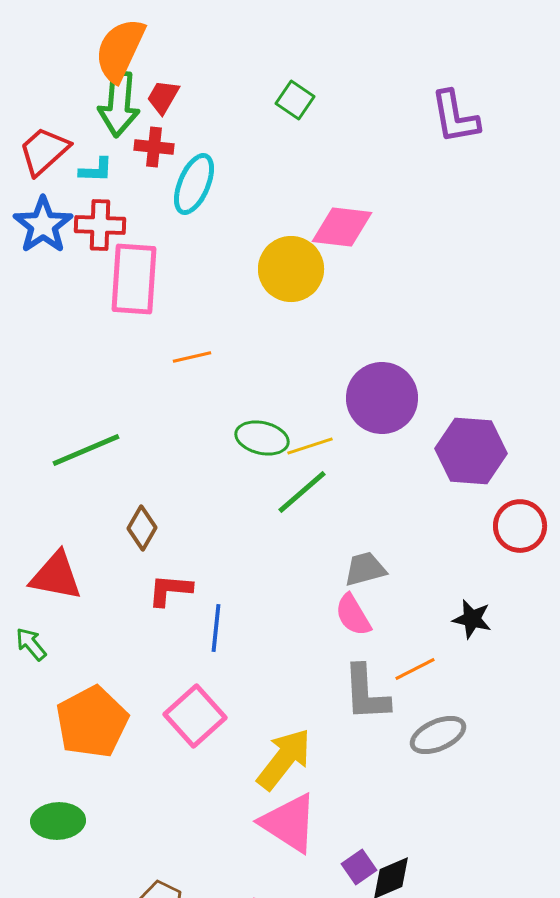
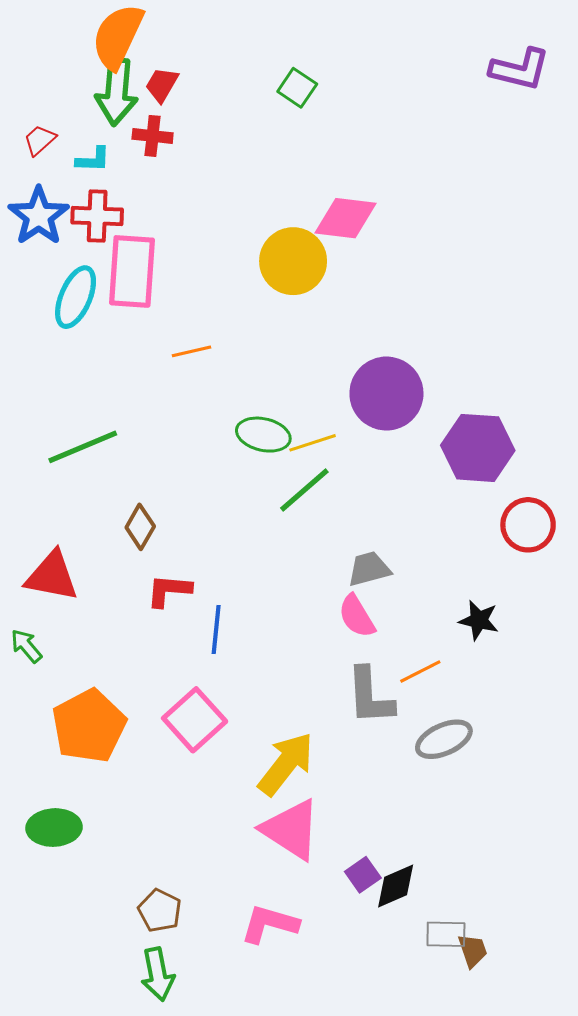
purple L-shape: (455, 117) -> (520, 69), moved, turned -66
red trapezoid: (44, 151) -> (40, 140), size x0.6
cyan ellipse: (194, 184) -> (76, 297), moved

